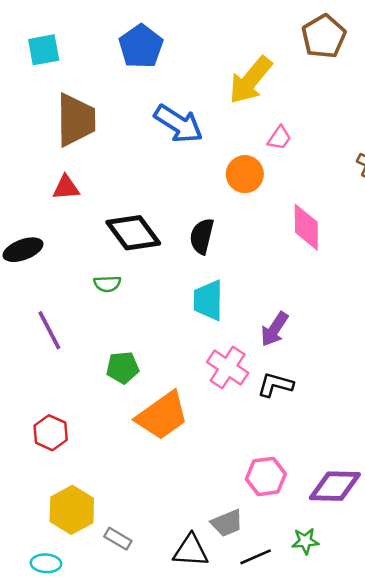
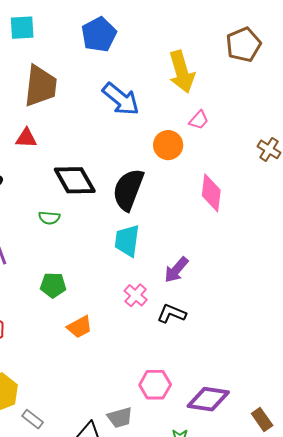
yellow arrow: (250, 80) -> (182, 72), turned -63
black semicircle: (202, 236) -> (128, 190), size x1.5
pink cross: (228, 367) -> (136, 295), size x0.7
orange trapezoid: (162, 416) -> (80, 327), size x0.6

